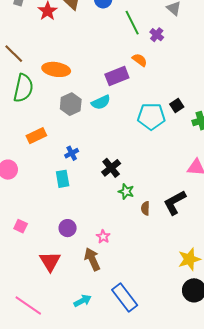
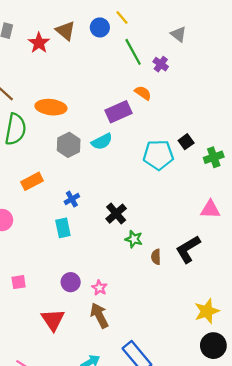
pink square: (21, 226) -> (19, 282), turned -32
pink star: (103, 237) -> (99, 288), moved

